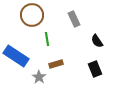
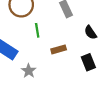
brown rectangle: (56, 64) -> (59, 49), moved

